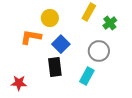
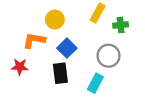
green cross: (110, 23) -> (121, 25), turned 32
red star: (19, 83) -> (20, 67), moved

